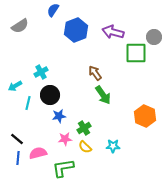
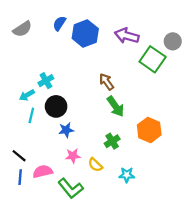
blue semicircle: (53, 10) -> (59, 23), moved
green square: (136, 53) -> (153, 59), turned 35
cyan arrow: (15, 86) -> (27, 95), moved
orange hexagon: (145, 116) -> (149, 130), moved
green cross: (84, 128) -> (112, 141), moved
cyan star: (113, 146) -> (127, 175), moved
green L-shape: (63, 168) -> (71, 188), turned -120

